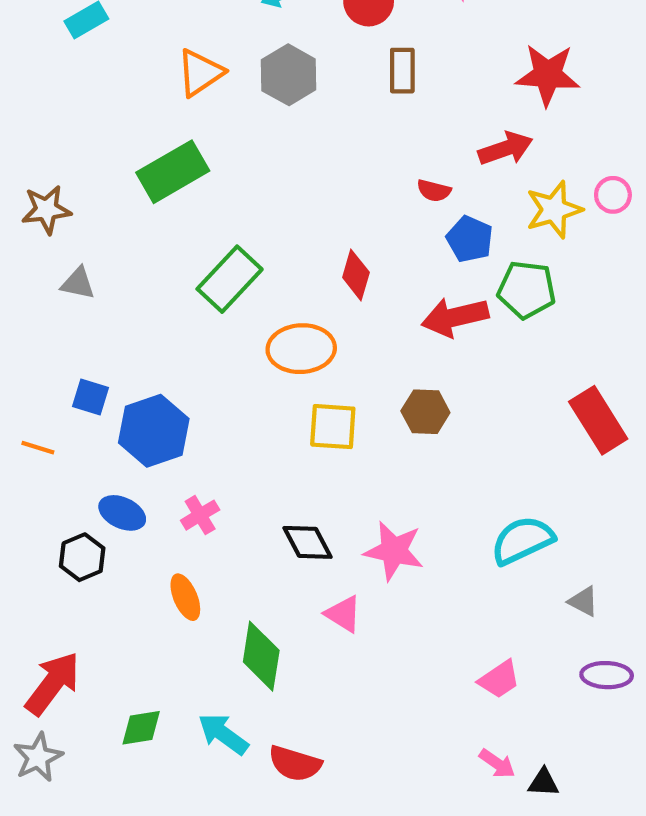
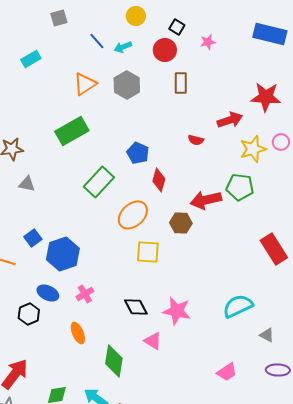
red star: (548, 75) -> (266, 97), moved
blue pentagon: (470, 239) -> (138, 153), moved
orange ellipse: (301, 349) -> (133, 215), turned -40
blue square: (91, 397) -> (33, 238), turned 36
brown hexagon: (425, 412) -> (181, 223), moved

